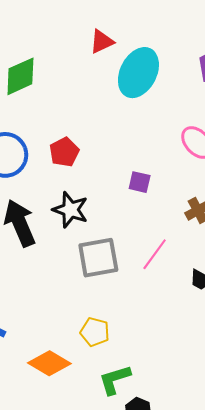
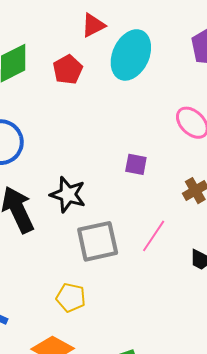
red pentagon: (64, 152) -> (68, 70), moved
yellow pentagon: (95, 332) -> (71, 298), moved

